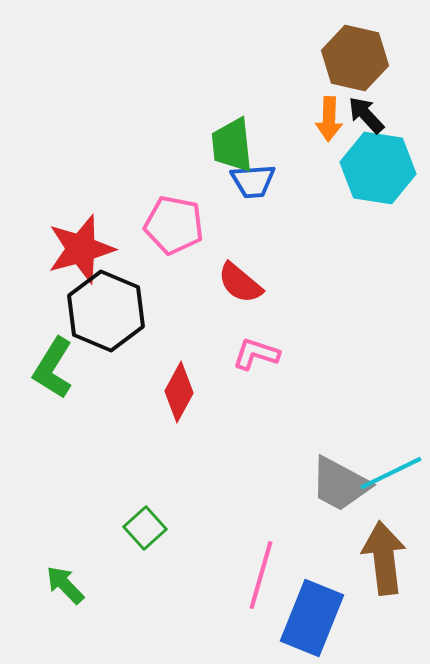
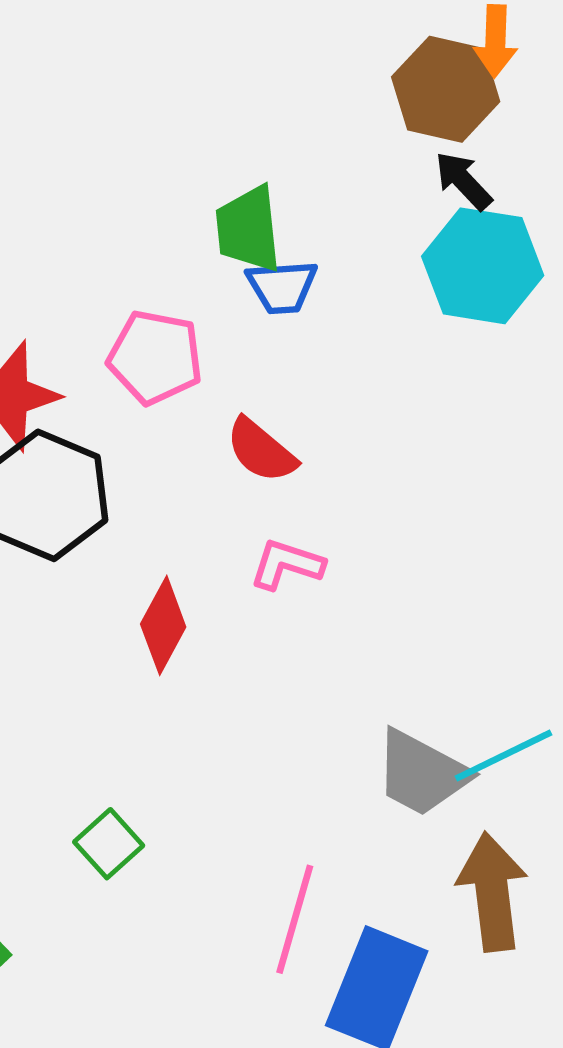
orange arrow: (329, 119) -> (495, 41), moved

